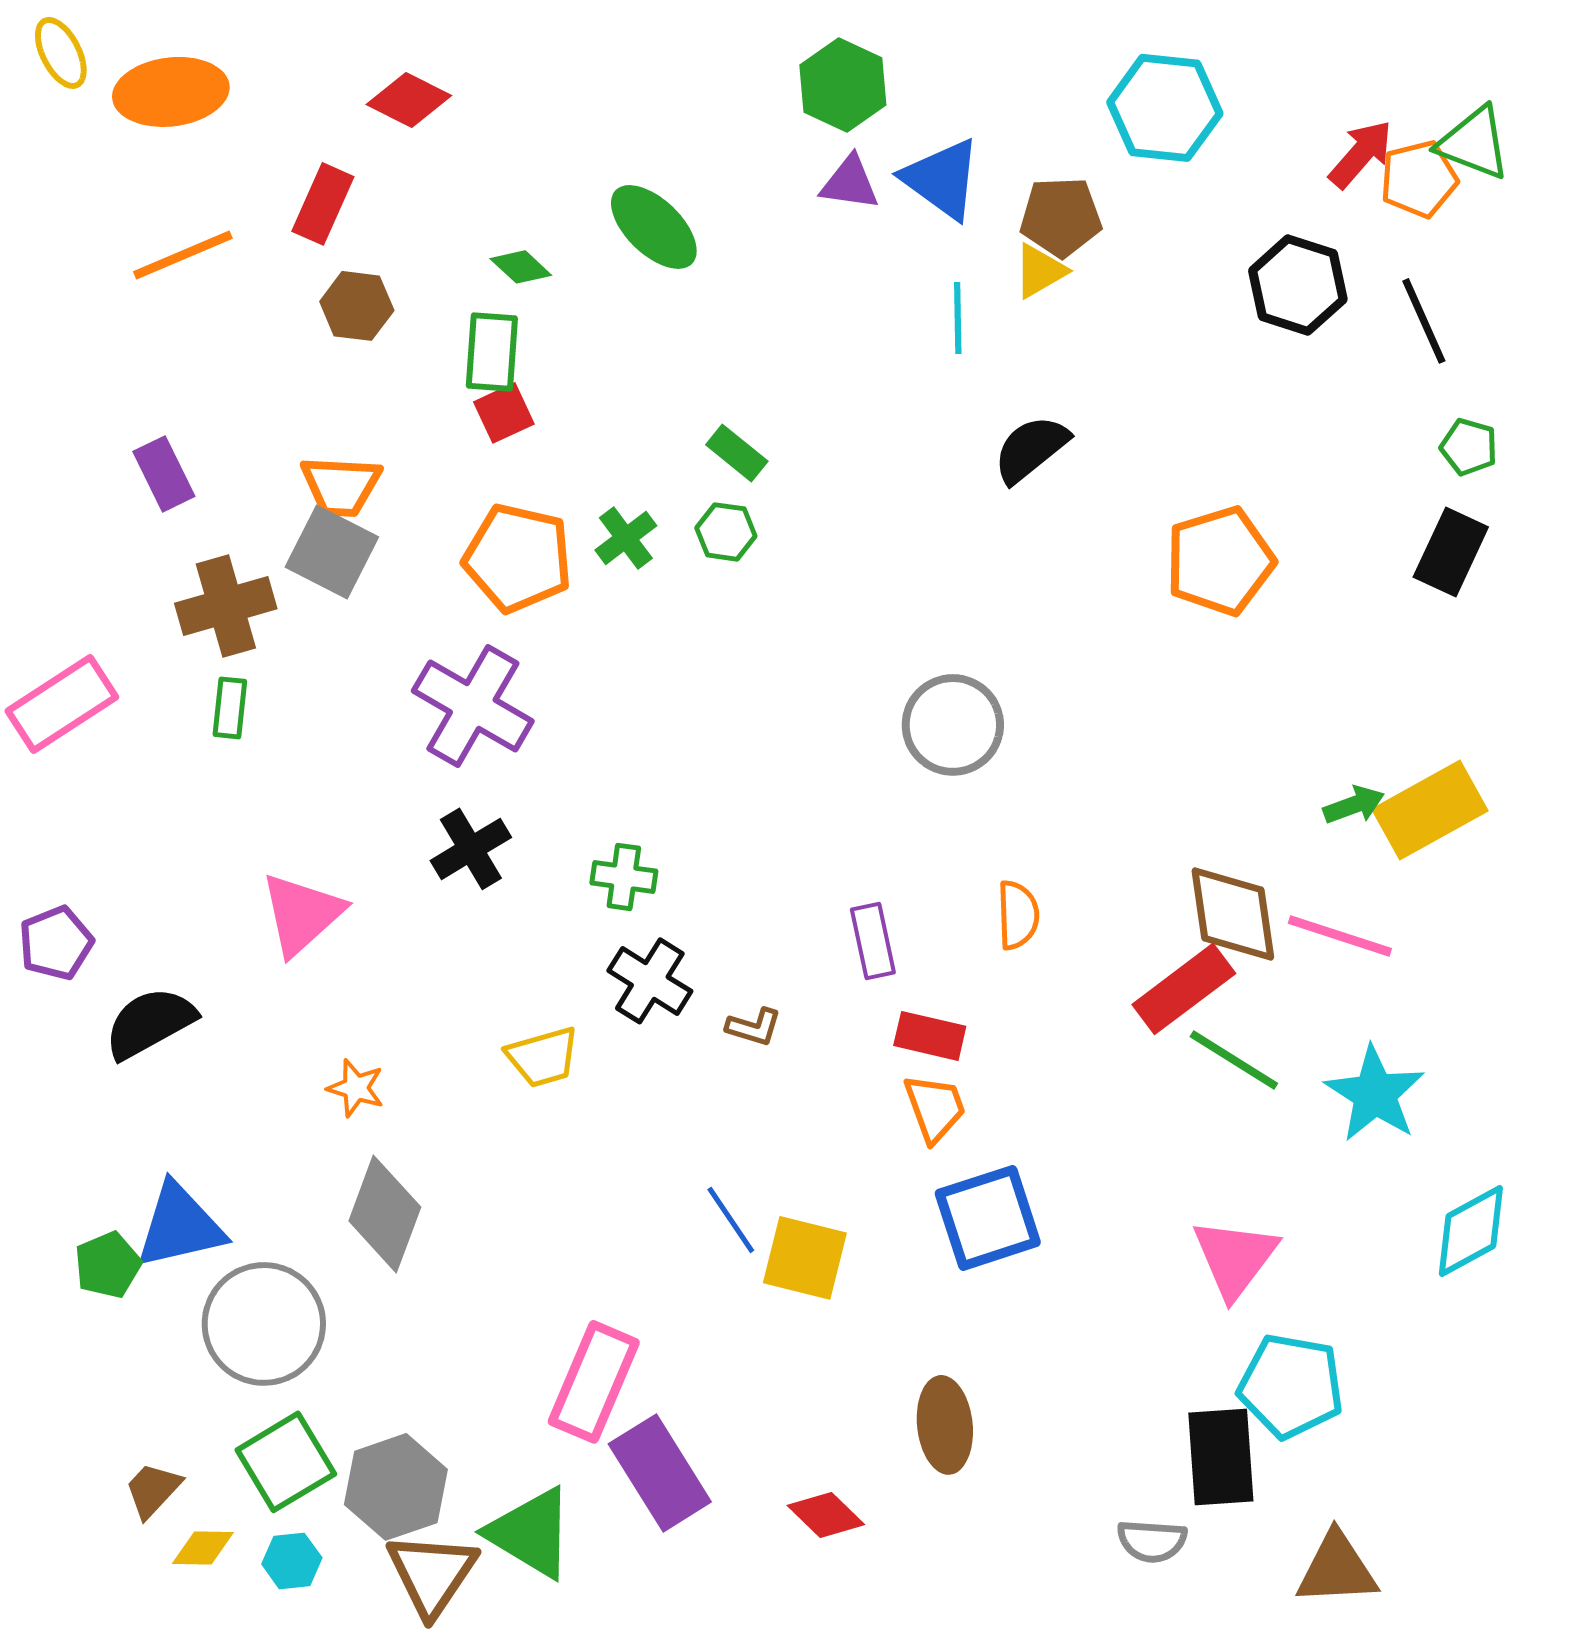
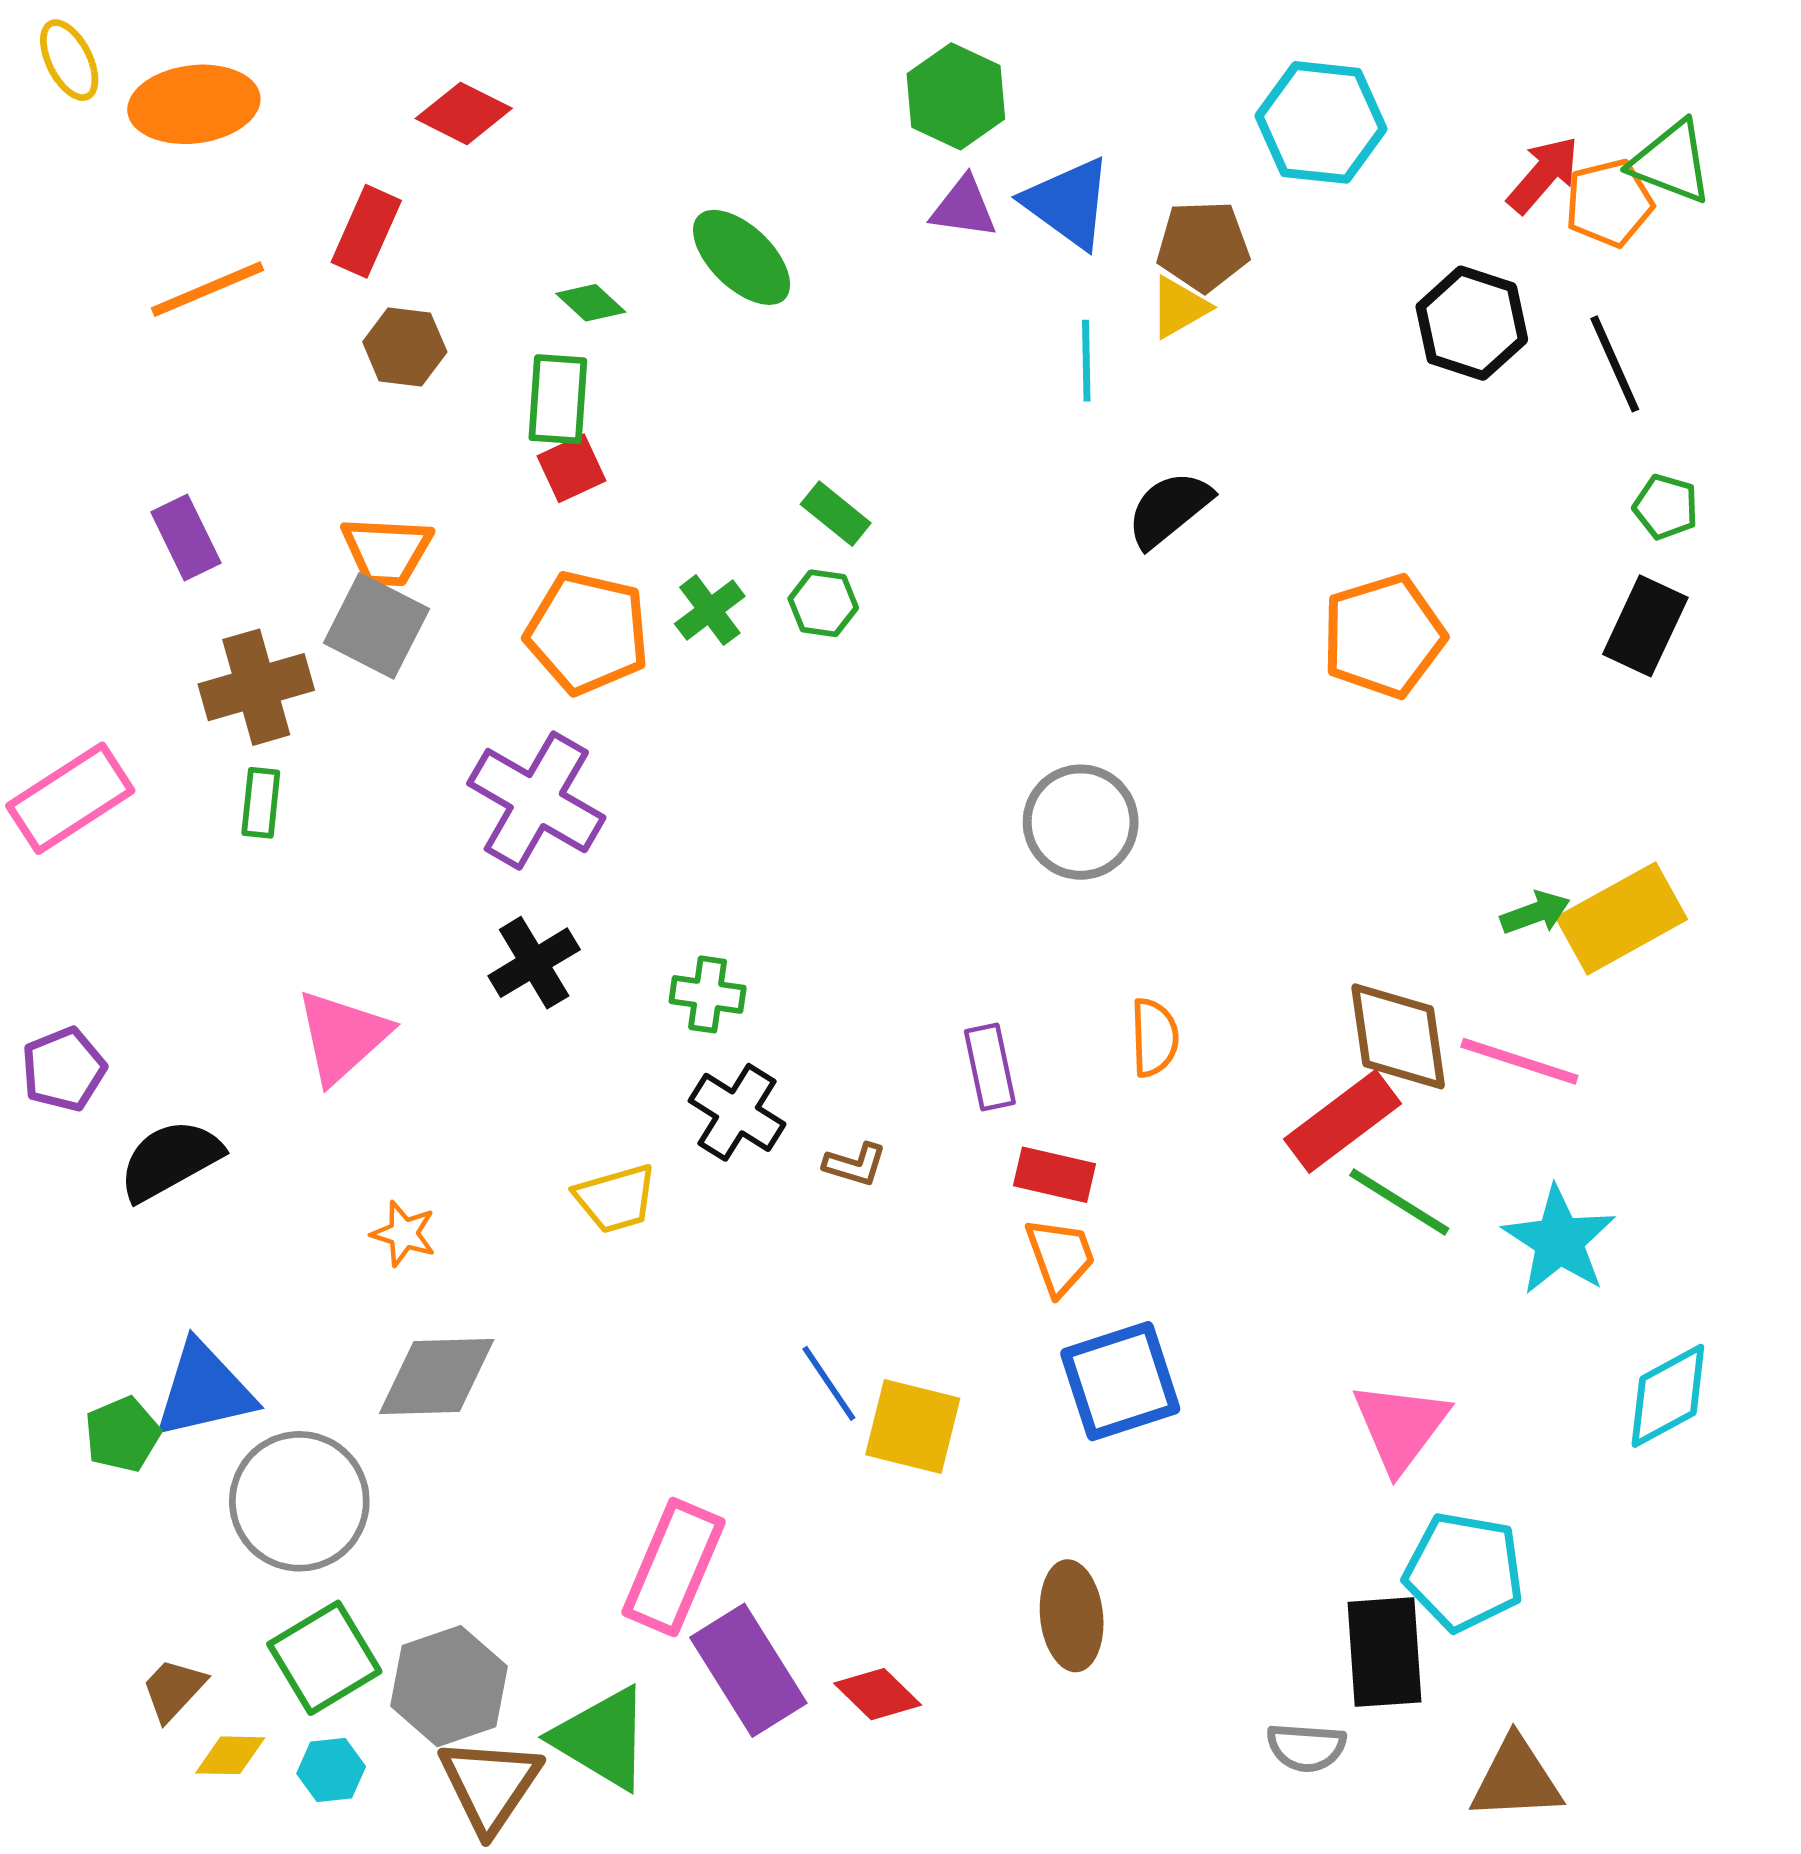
gray diamond: (385, 1214) -> (437, 1377), turned 68
red diamond: (826, 1515) -> (878, 1694), moved

